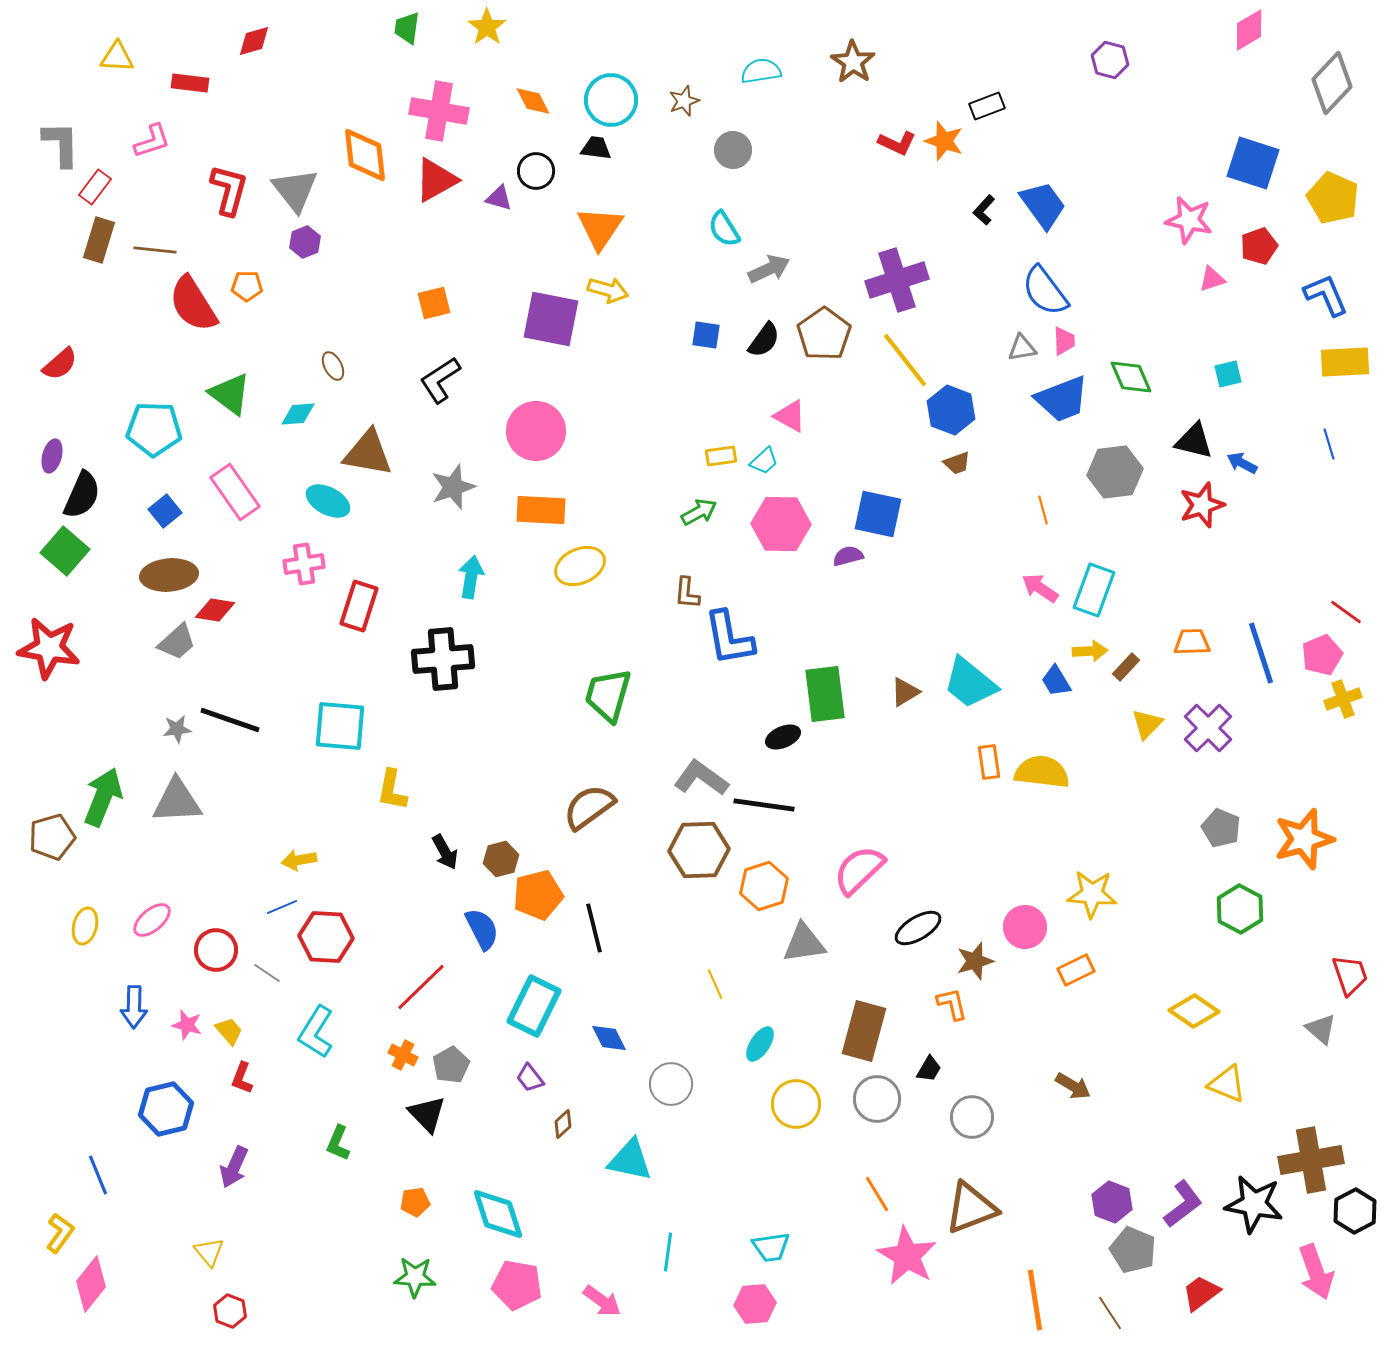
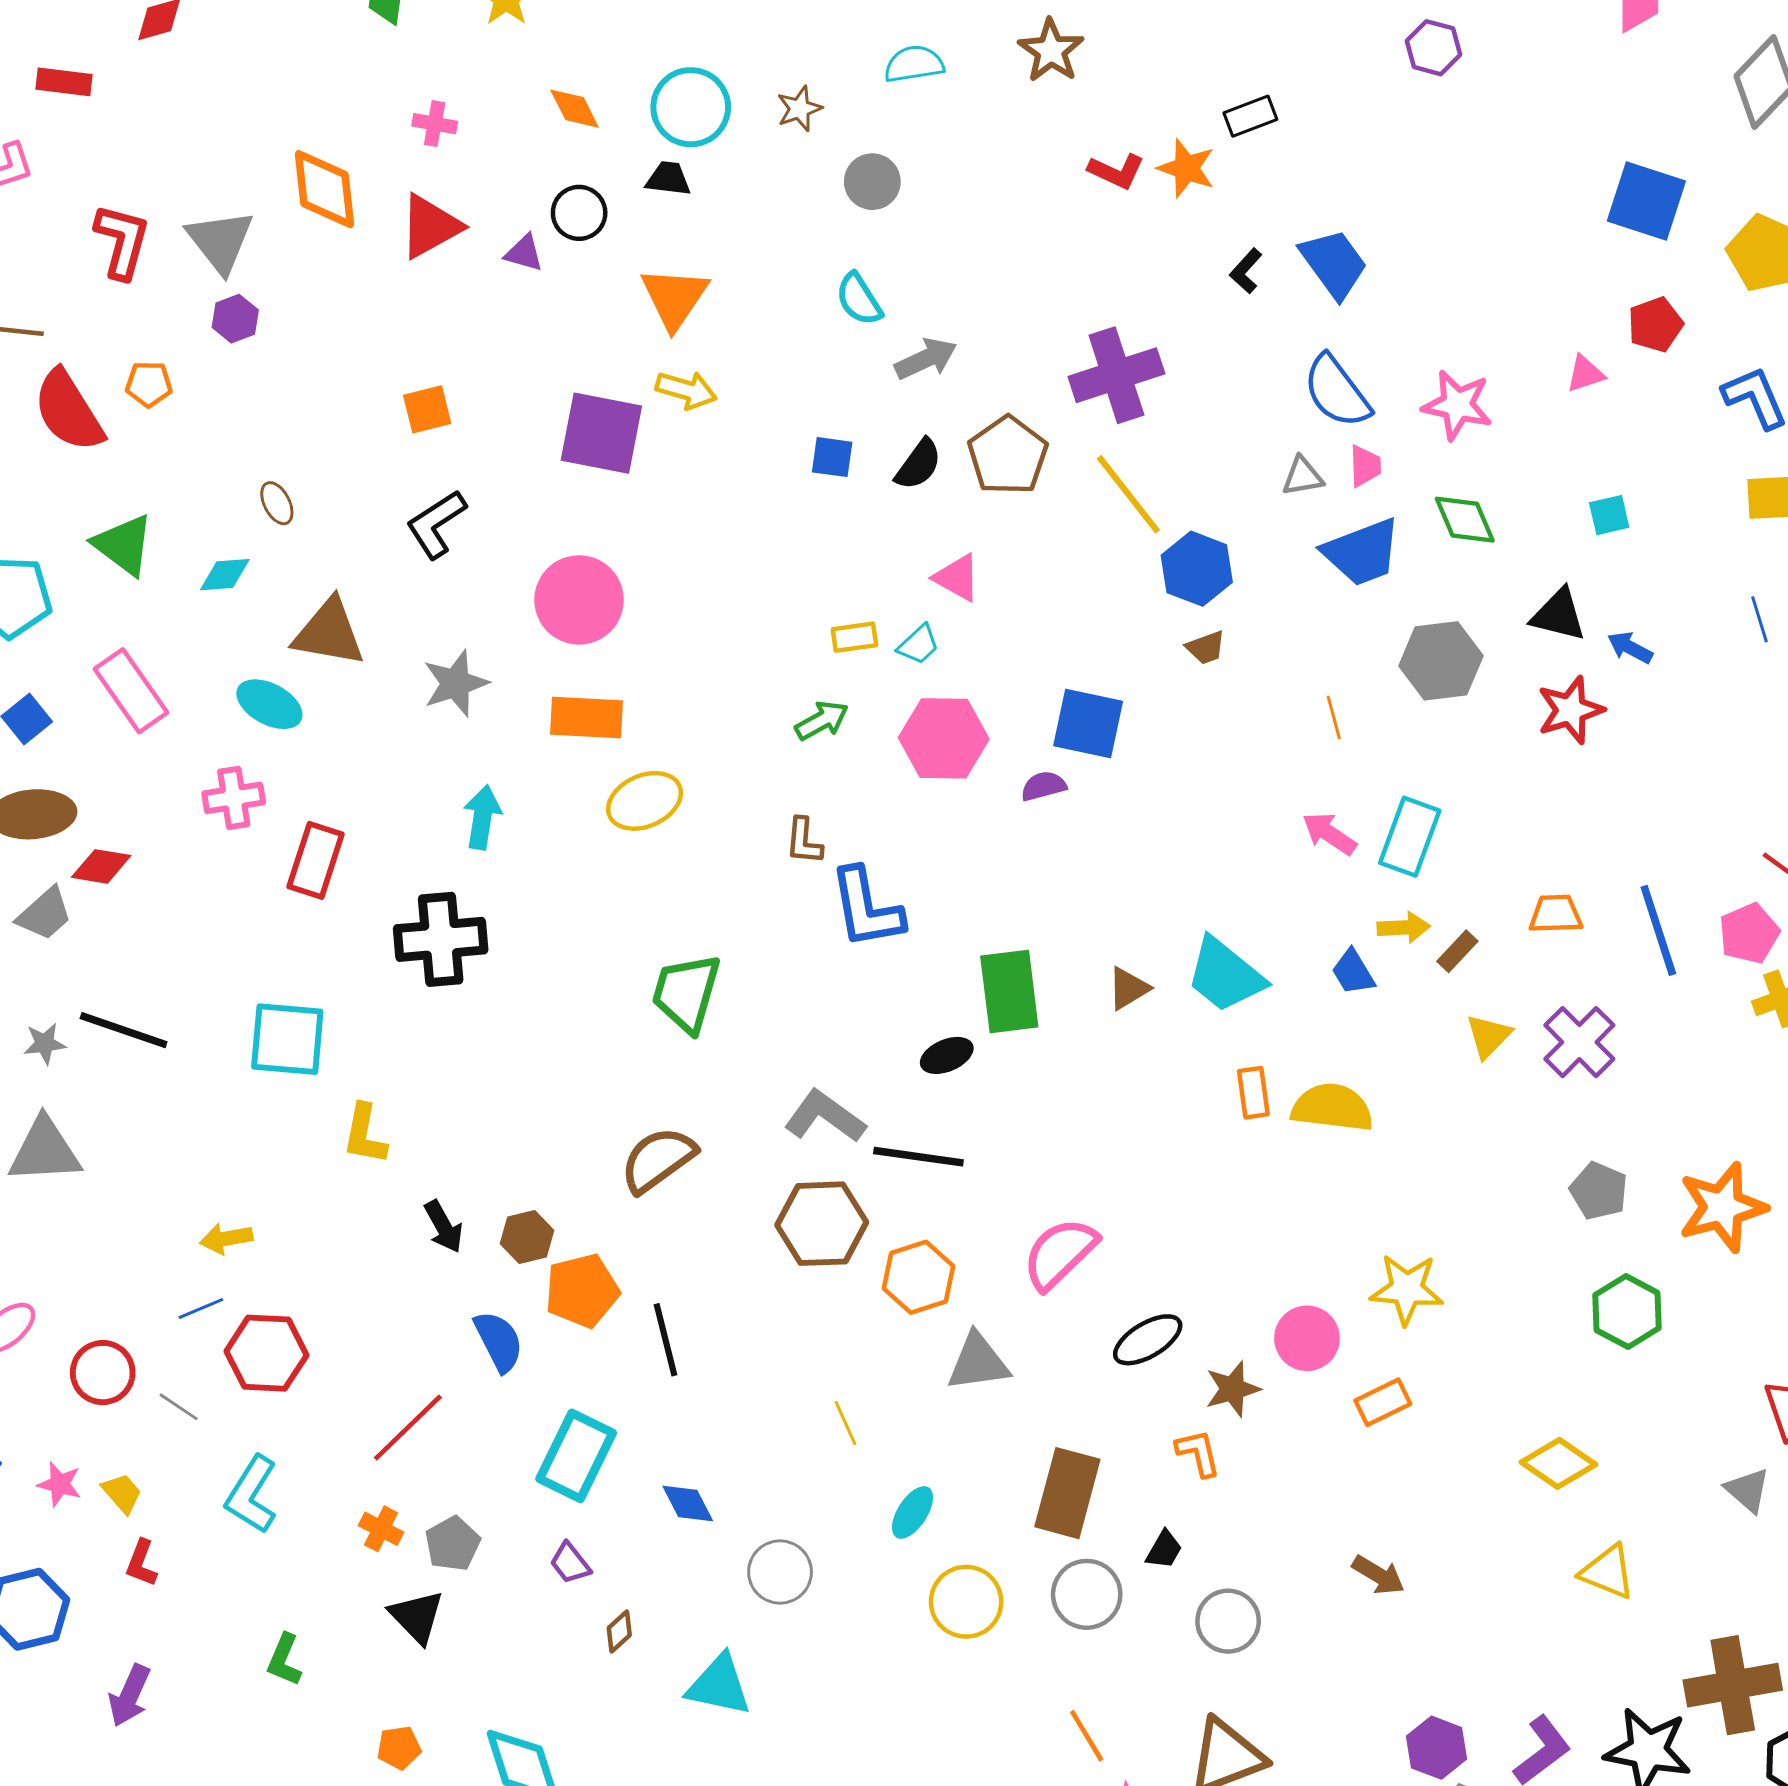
pink cross: (439, 111) -> (435, 124), size x0.5
pink star: (1189, 220) -> (1457, 405), moved

